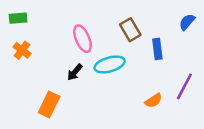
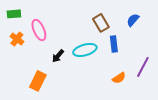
blue semicircle: (187, 22) -> (133, 20), moved
pink ellipse: (83, 39) -> (39, 30), moved
blue rectangle: (157, 49) -> (114, 44), moved

